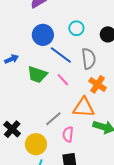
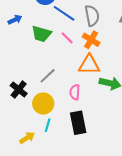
orange cross: (98, 84) -> (91, 40), moved
gray line: (53, 119) -> (48, 76), moved

